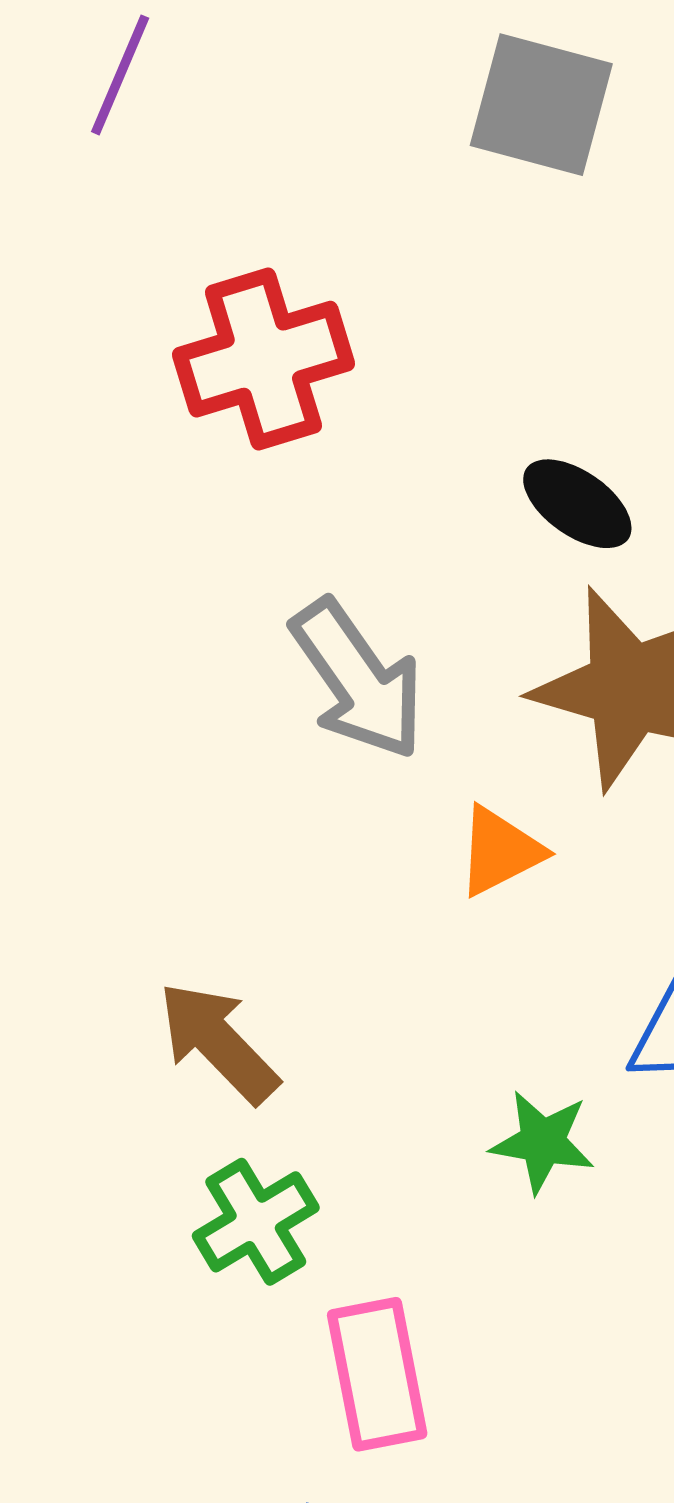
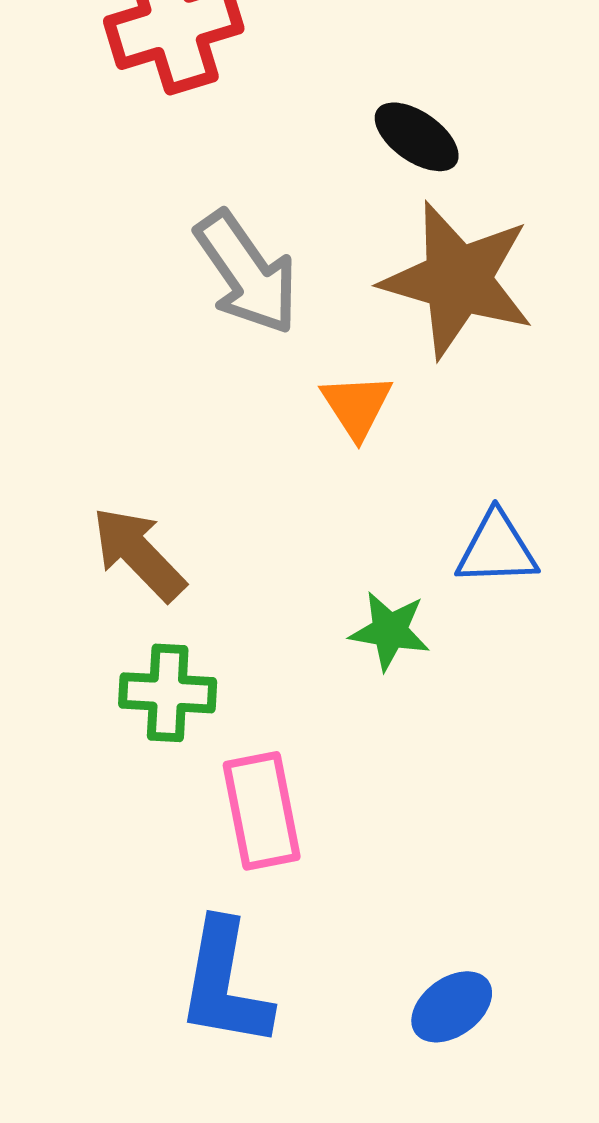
orange triangle: (500, 851) -> (357, 406), turned -36
green cross: (256, 1222) -> (168, 693), turned 34

